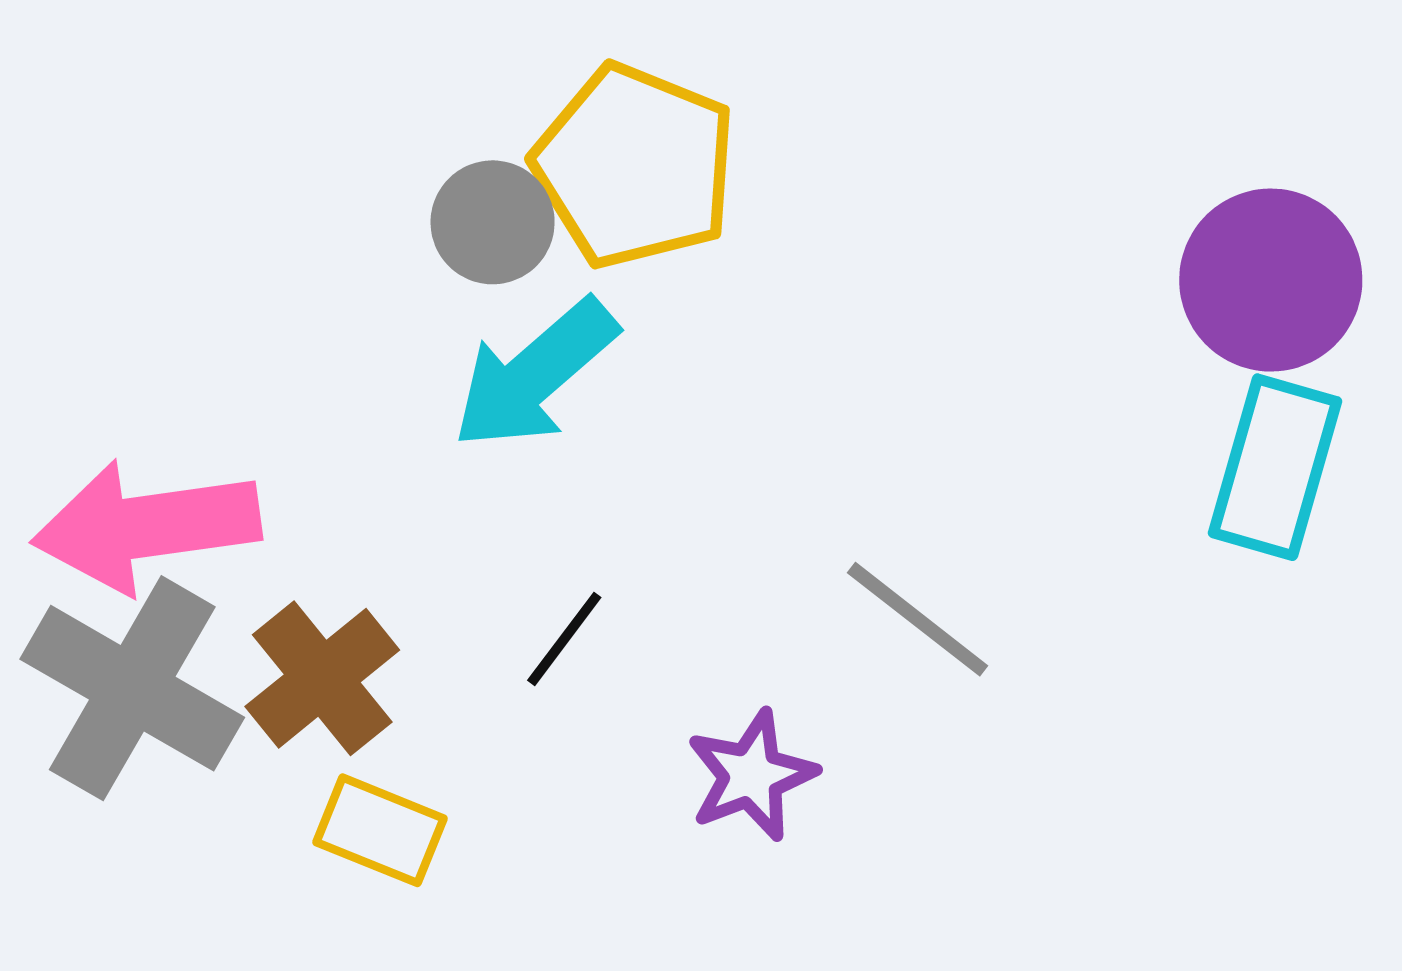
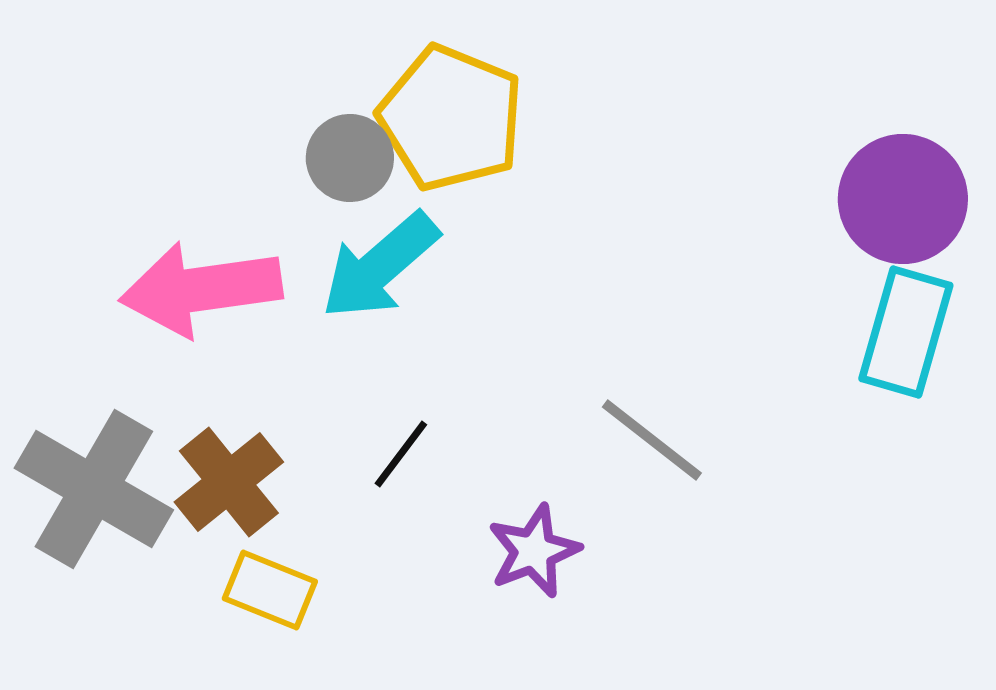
pink arrow: (146, 526) -> (201, 289), moved

